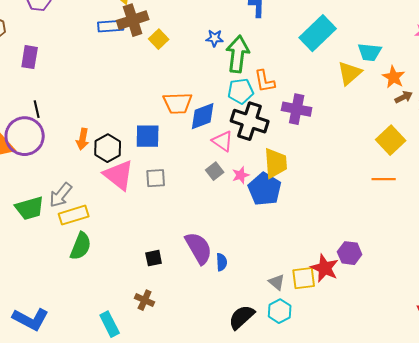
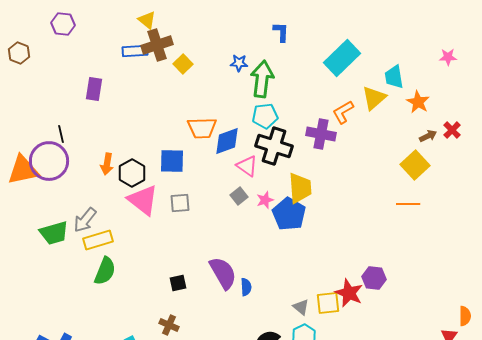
cyan trapezoid: (370, 52) -> (394, 77), turned 75
purple rectangle: (30, 57) -> (94, 89), moved
orange L-shape: (265, 81) -> (343, 112), moved, turned 70
brown arrow: (404, 97) -> (428, 136), moved

